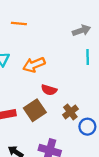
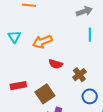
brown square: (35, 110) -> (45, 94), moved
brown cross: (70, 112) -> (79, 75), moved

